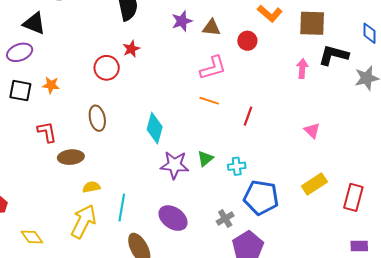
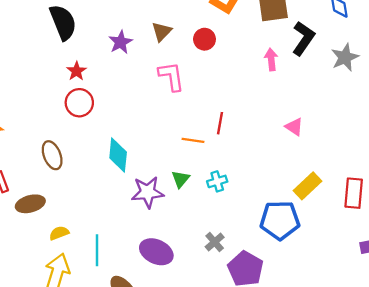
purple star: (182, 21) -> (121, 42), moved
brown triangle: (211, 28) -> (162, 32), turned -42
black L-shape: (334, 55) -> (303, 38), turned 120
red circle: (107, 68) -> (79, 103), moved
pink L-shape: (213, 68) -> (171, 76), turned -72
orange line: (209, 101) -> (193, 140), moved
blue pentagon: (261, 197) -> (280, 220), moved

